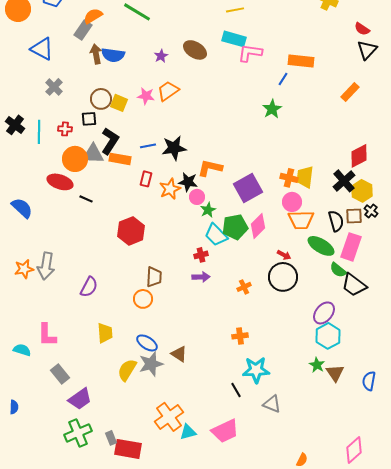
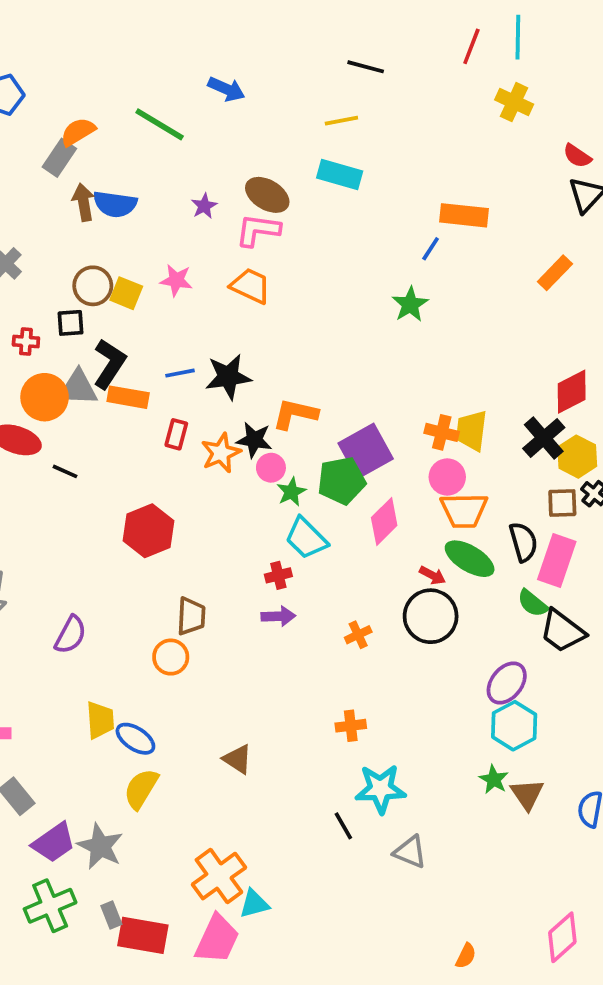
pink L-shape: (250, 53) -> (258, 230), moved
orange trapezoid: (168, 91) -> (251, 286), moved, turned 60
black semicircle: (336, 221) -> (523, 542), moved
green pentagon: (235, 227) -> (341, 481), moved
green ellipse: (321, 246) -> (470, 559), moved
blue ellipse: (147, 343) -> (135, 739), moved
gray star: (151, 364) -> (100, 846), moved, turned -30
pink trapezoid: (225, 431) -> (217, 939), moved, turned -40

